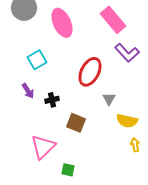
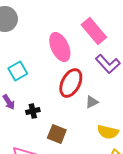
pink ellipse: (62, 23) -> (60, 47), moved
gray triangle: (109, 99) -> (92, 102), moved, turned 32

